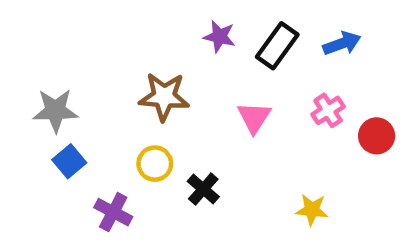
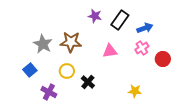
blue arrow: (342, 43) -> (145, 28), moved
gray star: (55, 110) -> (43, 44), moved, turned 30
pink triangle: (254, 117) -> (110, 51), turned 49

